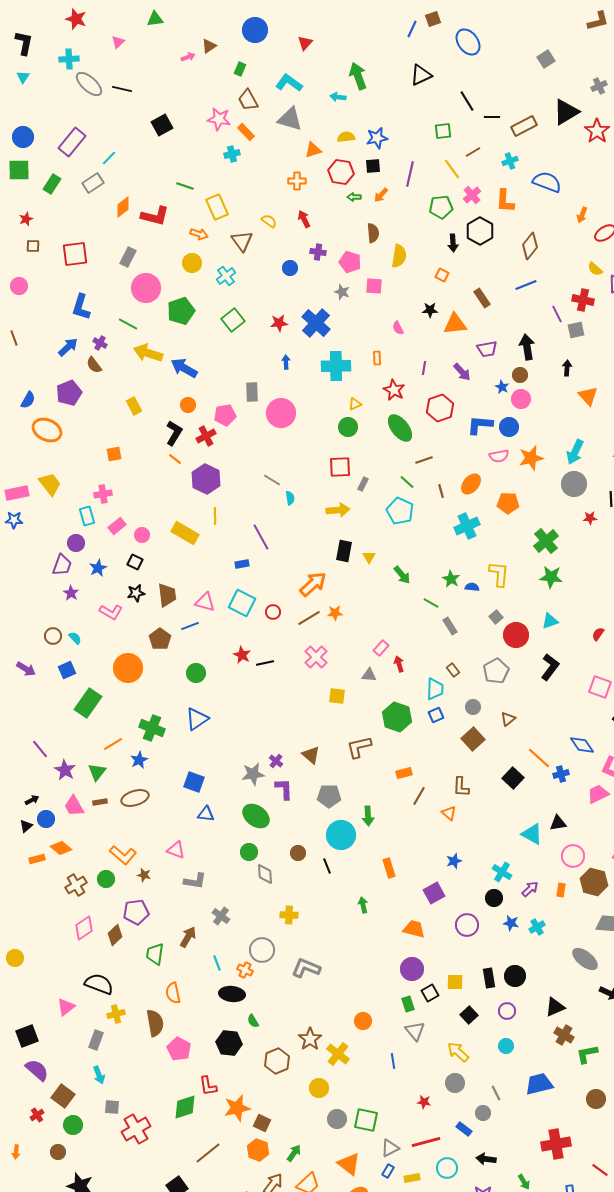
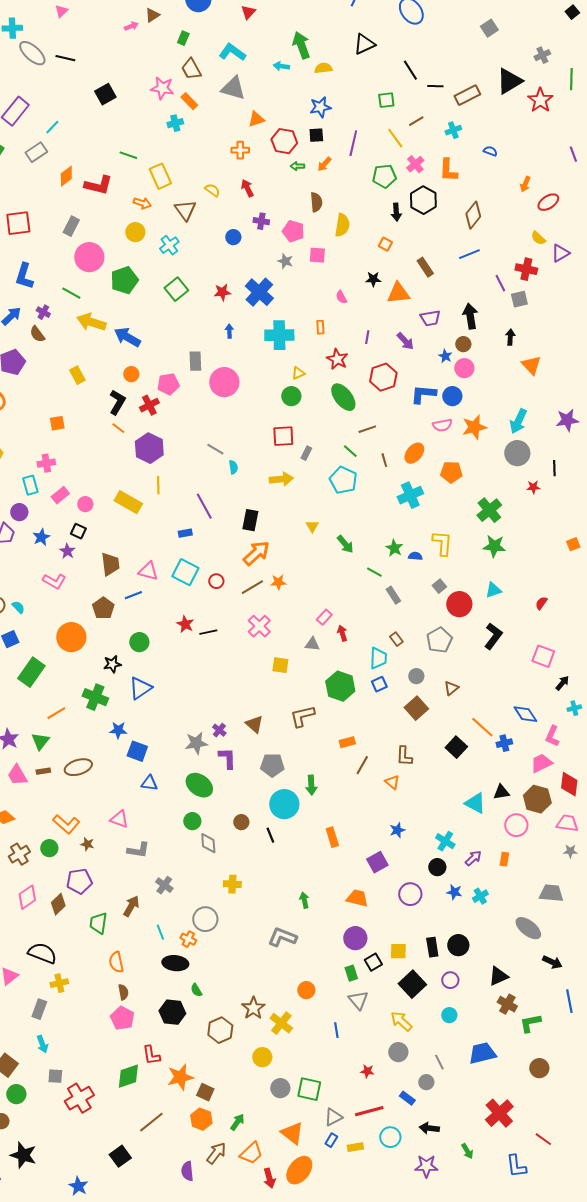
yellow semicircle: (346, 137) -> (323, 68), moved
blue semicircle: (547, 182) -> (490, 151), size x0.5
black rectangle: (344, 551) -> (250, 520), moved
purple star: (71, 593) -> (67, 551), moved
black star: (136, 593) -> (112, 664), moved
blue star: (139, 760) -> (118, 730), moved, turned 30
brown hexagon: (594, 882) -> (537, 799), moved
green arrow: (363, 905) -> (304, 900), moved
gray L-shape: (306, 968) -> (282, 937), moved
black square: (469, 1015) -> (412, 984), size x1.5
brown semicircle: (155, 1023) -> (123, 992), moved, size x0.6
red cross: (556, 1144) -> (499, 1113), turned -32

